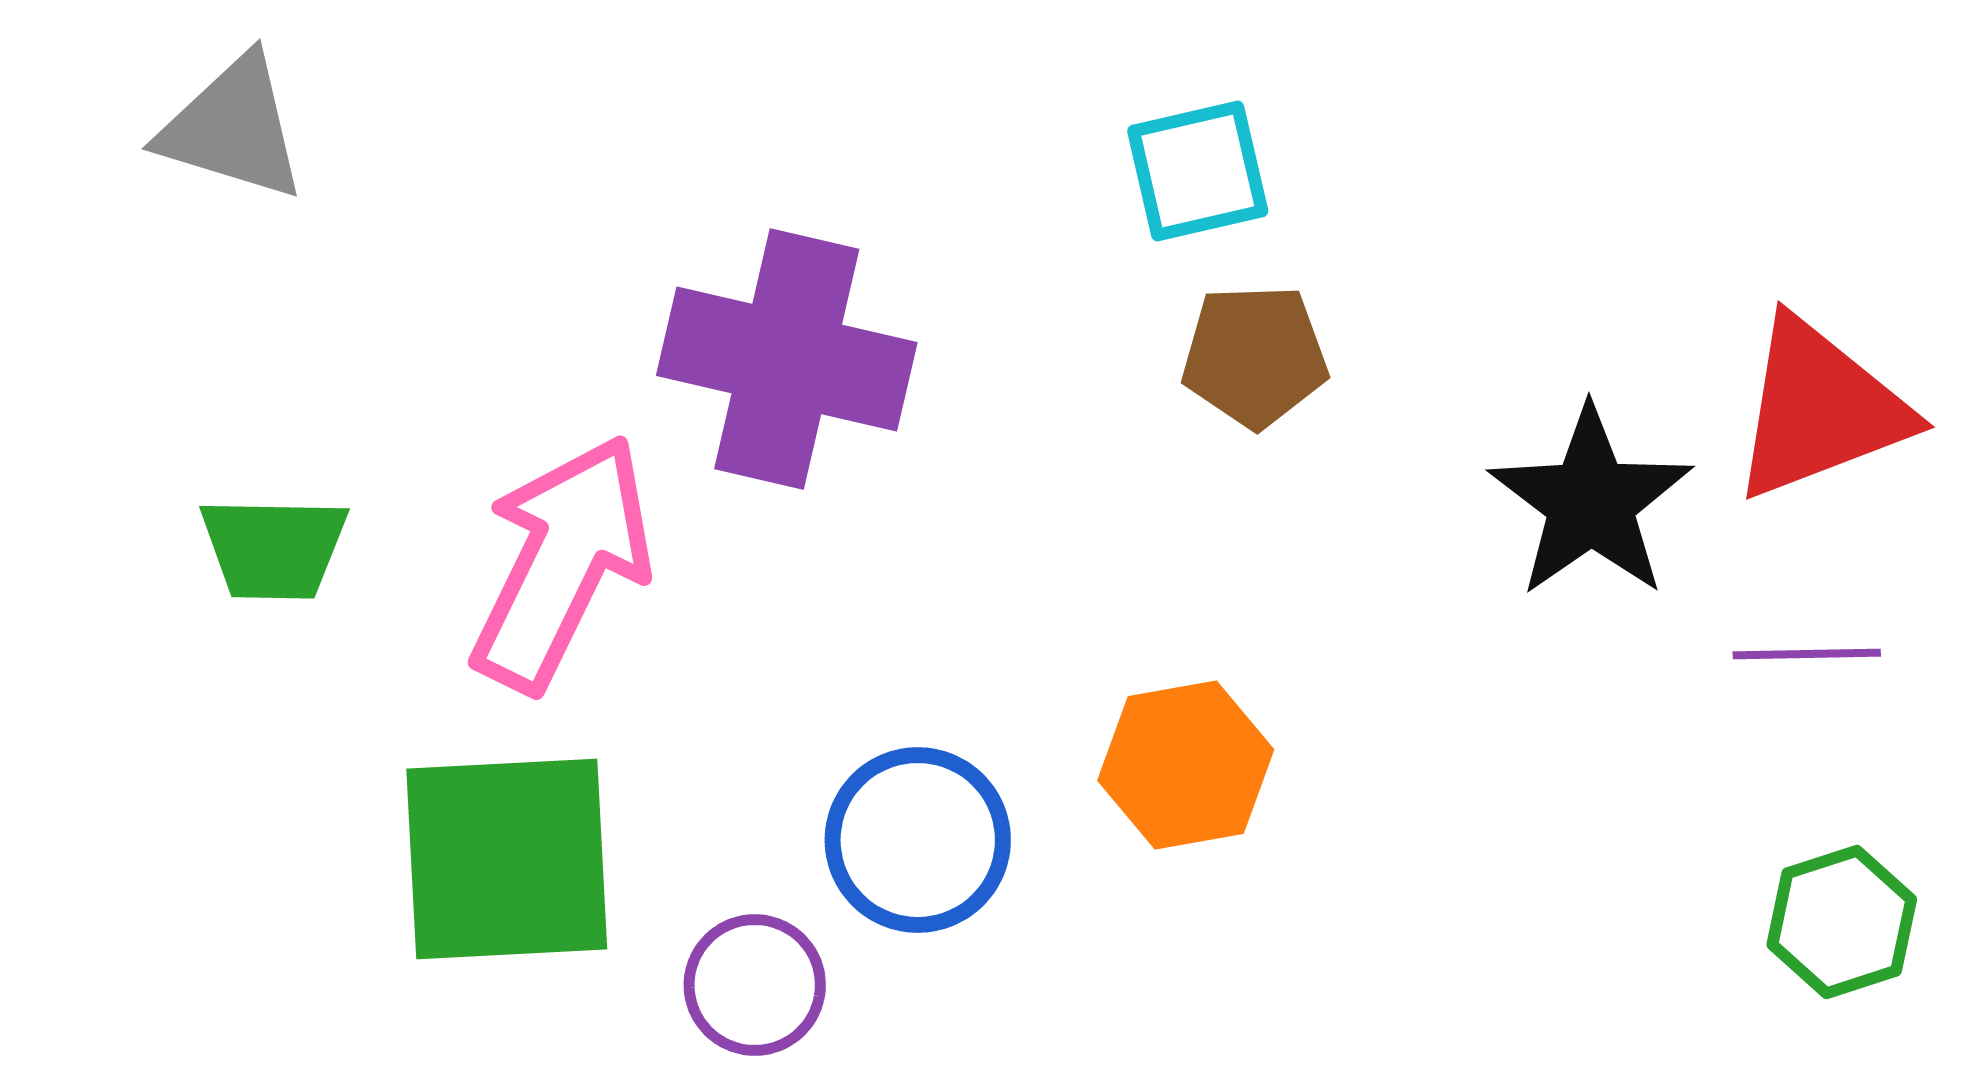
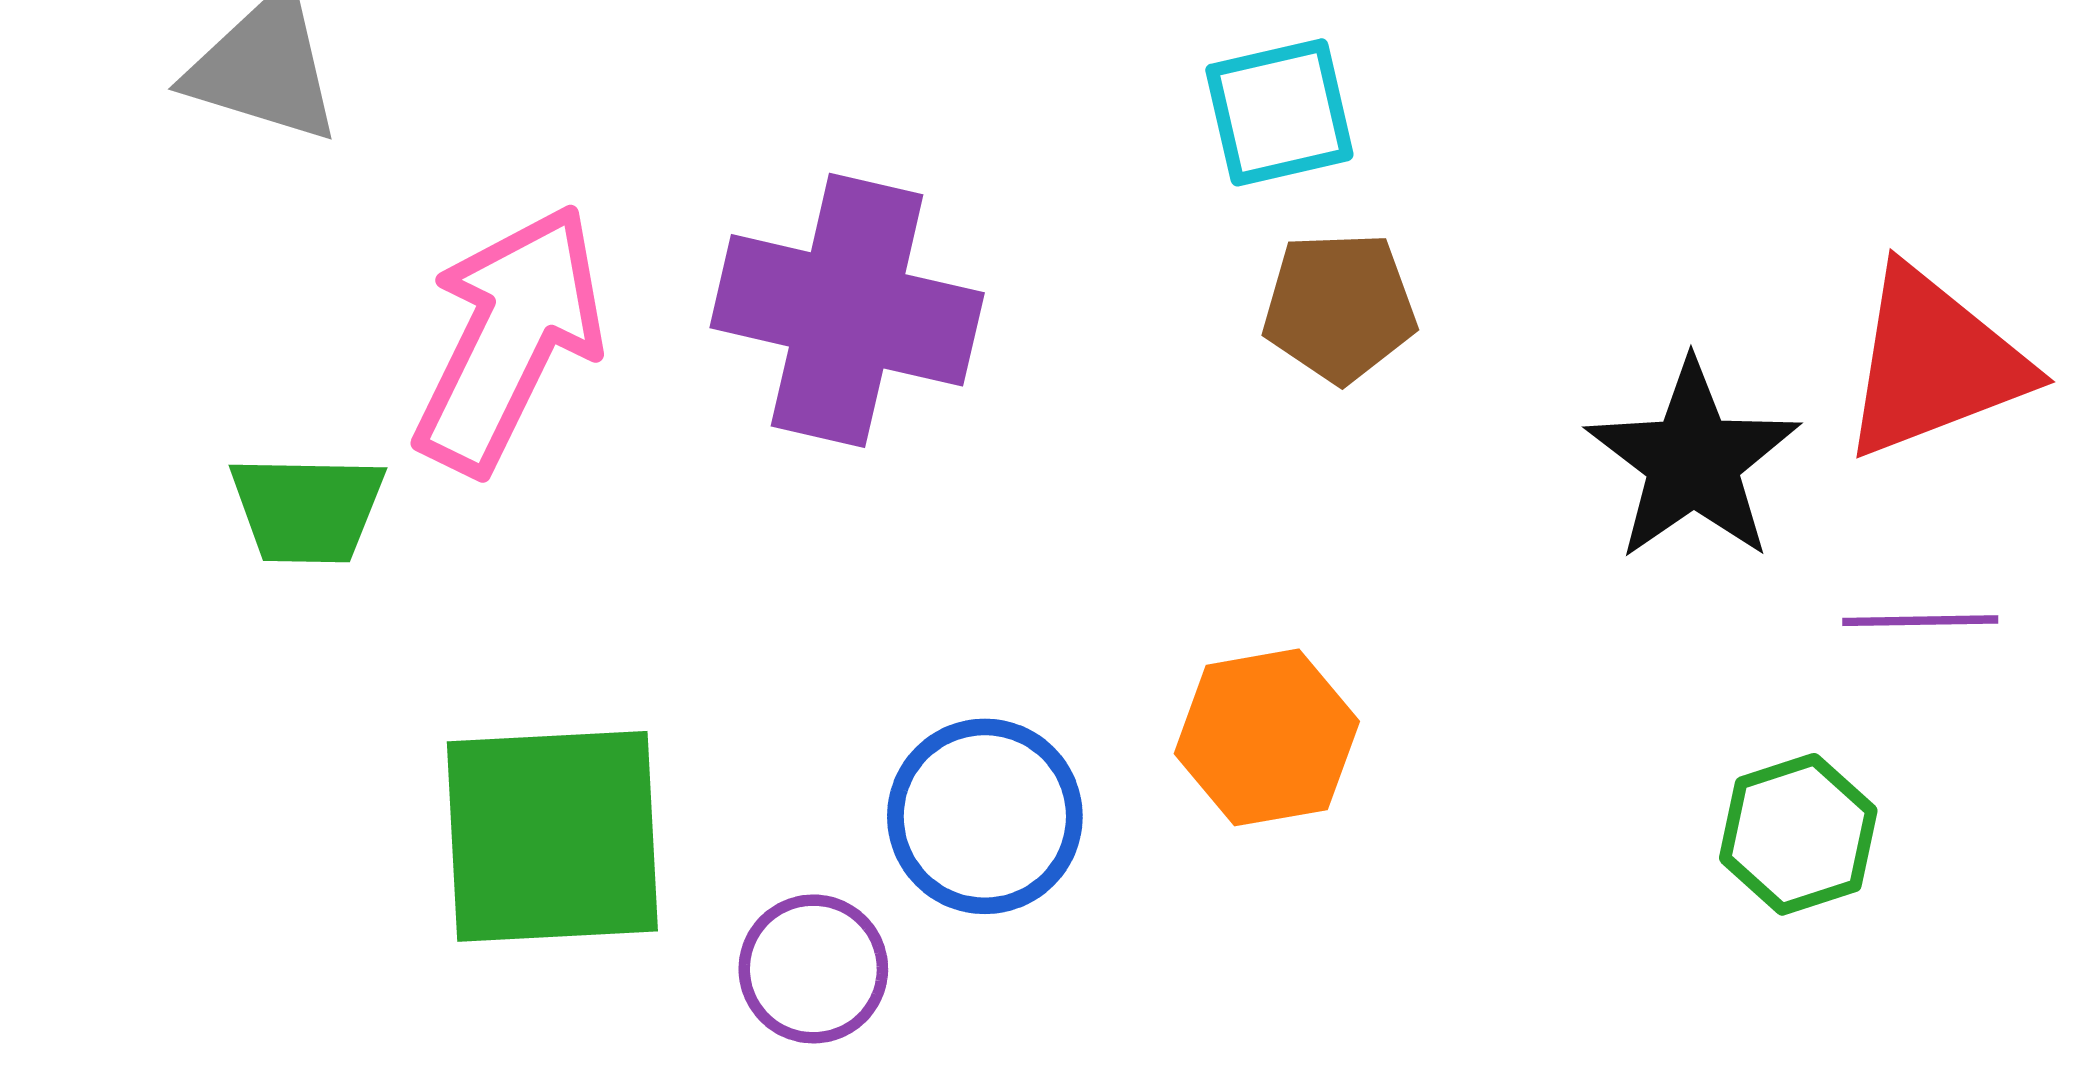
pink arrow: (562, 563) -> (509, 339), moved
green hexagon: (1842, 922) -> (1798, 834), moved

